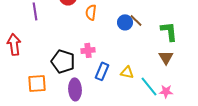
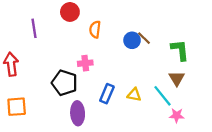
pink cross: (88, 50) -> (85, 63), moved
orange square: (37, 83) -> (17, 107), moved
cyan line: (149, 86) -> (163, 96), moved

